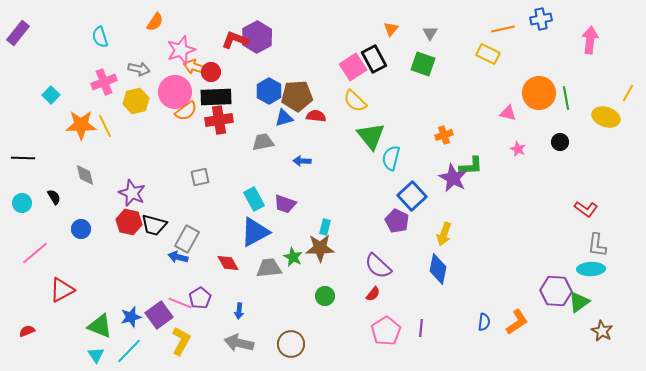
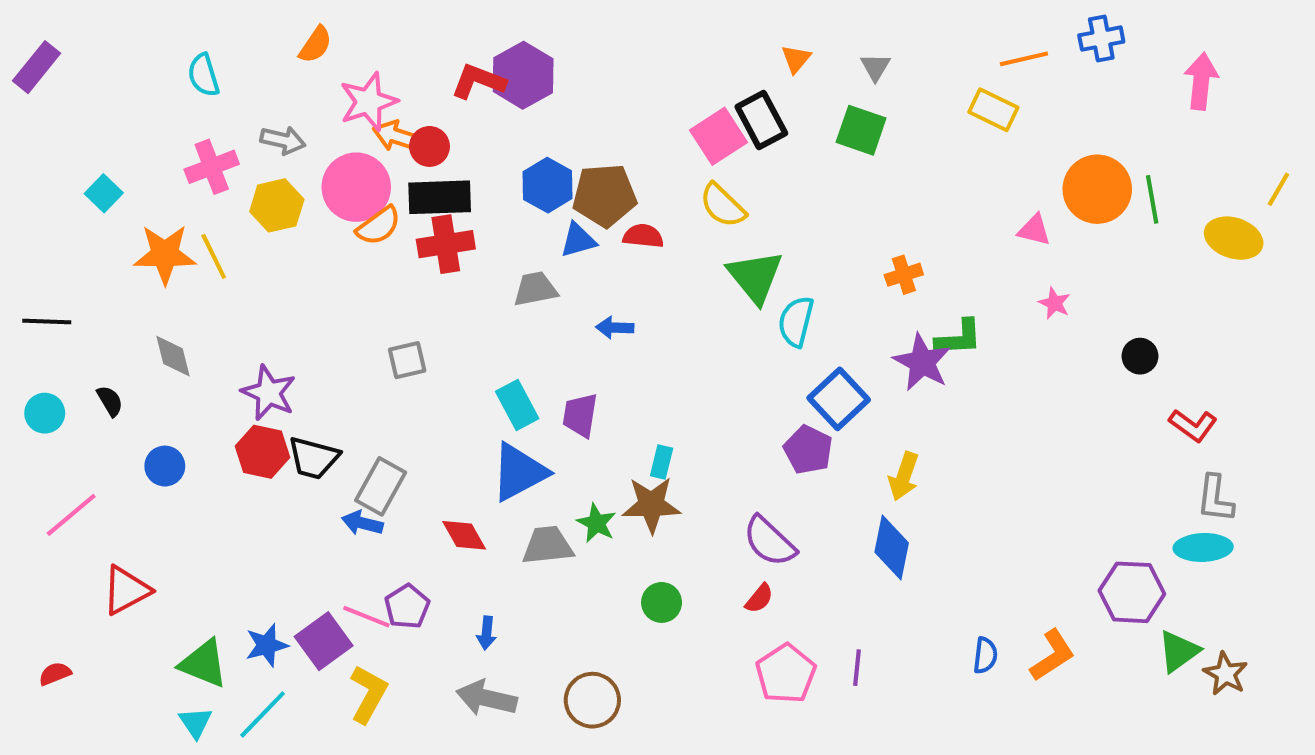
black circle: (560, 142) -> (1140, 356), moved
purple trapezoid: (285, 204) -> (580, 415), turned 80
green triangle: (579, 302) -> (1179, 651), moved

